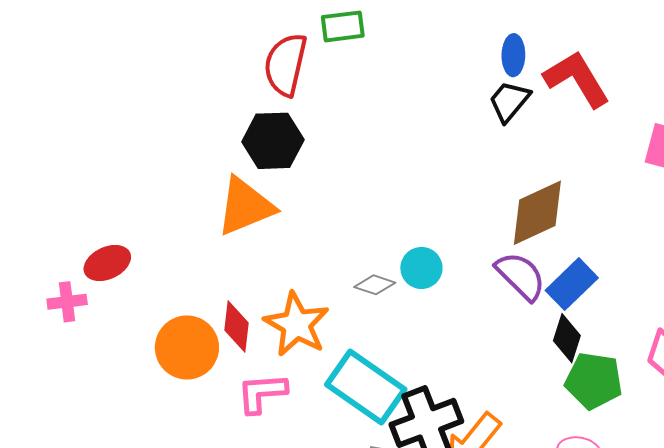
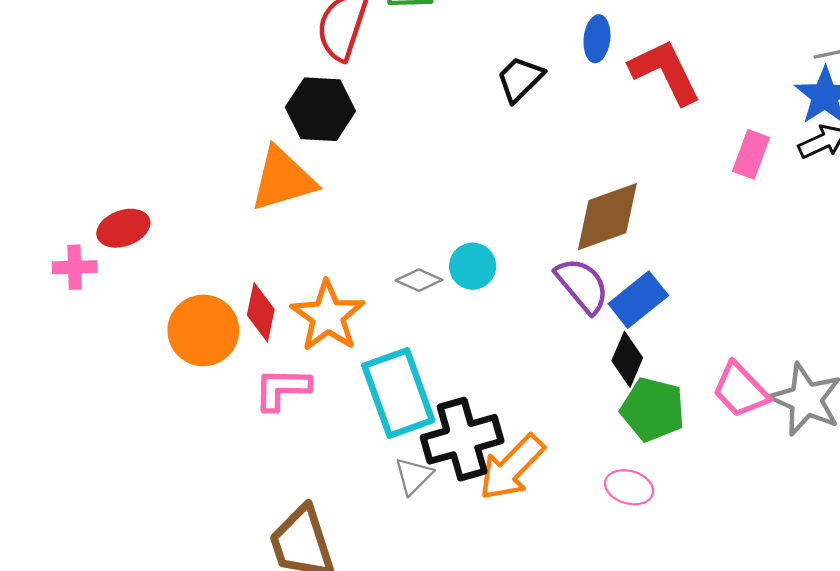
black trapezoid: (509, 101) -> (520, 79), moved
cyan rectangle: (366, 387) -> (398, 393), turned 30

